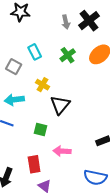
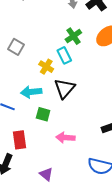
cyan rectangle: (35, 52) -> (64, 55), moved
cyan arrow: (14, 100) -> (31, 92), moved
red rectangle: (34, 164) -> (19, 140), moved

